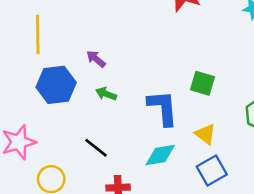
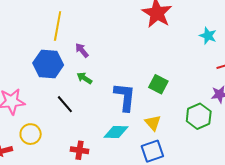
yellow line: (38, 34) -> (58, 26), moved
black line: (96, 148) -> (65, 104), moved

